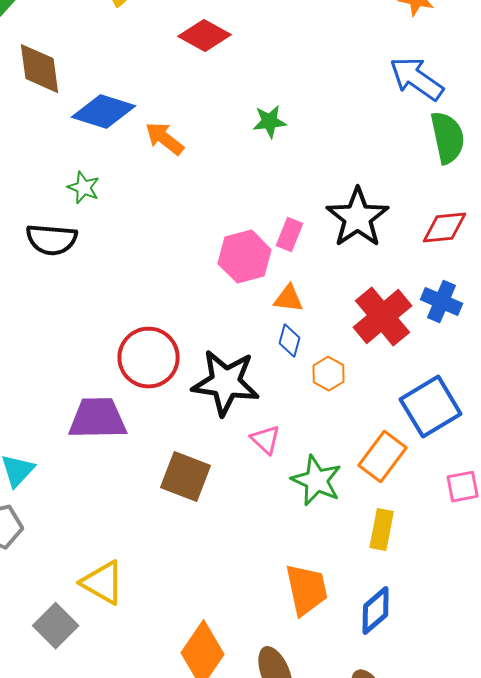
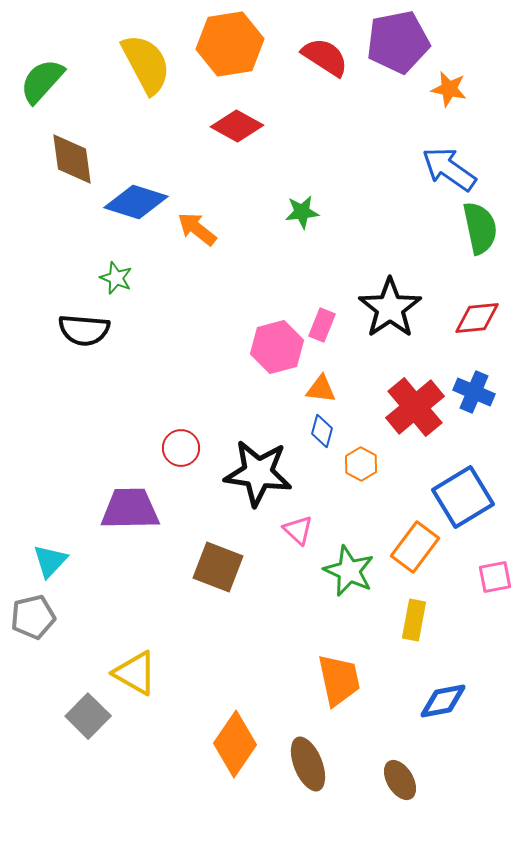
red circle: (149, 358) -> (181, 448), size x0.6
blue diamond: (376, 611) -> (443, 701), moved, turned 30

